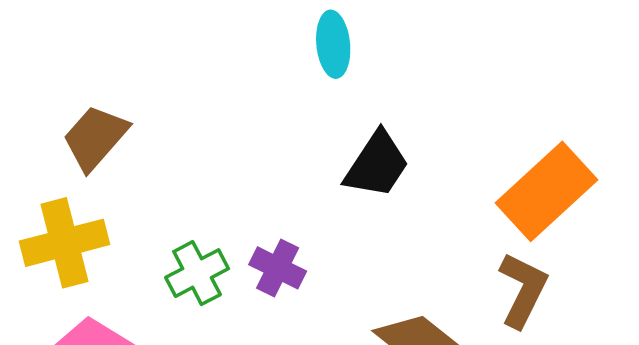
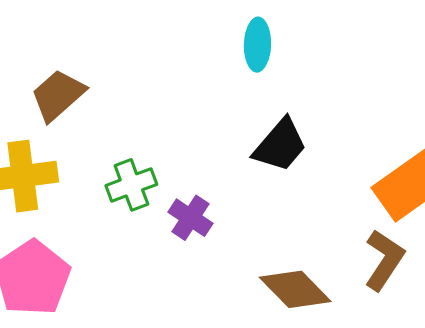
green cross: (197, 273) -> (131, 185), moved

